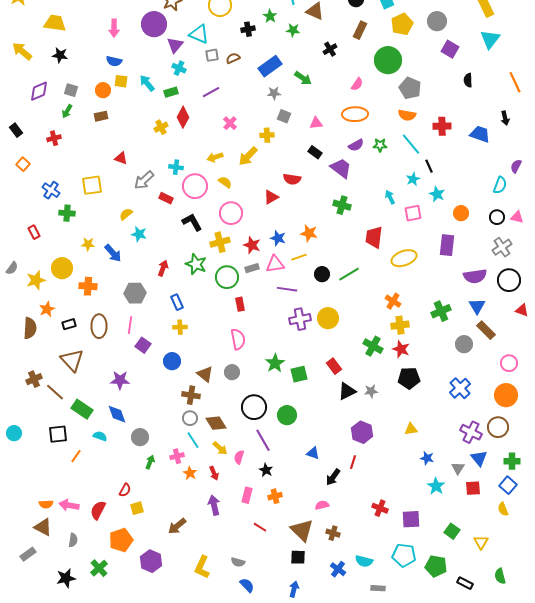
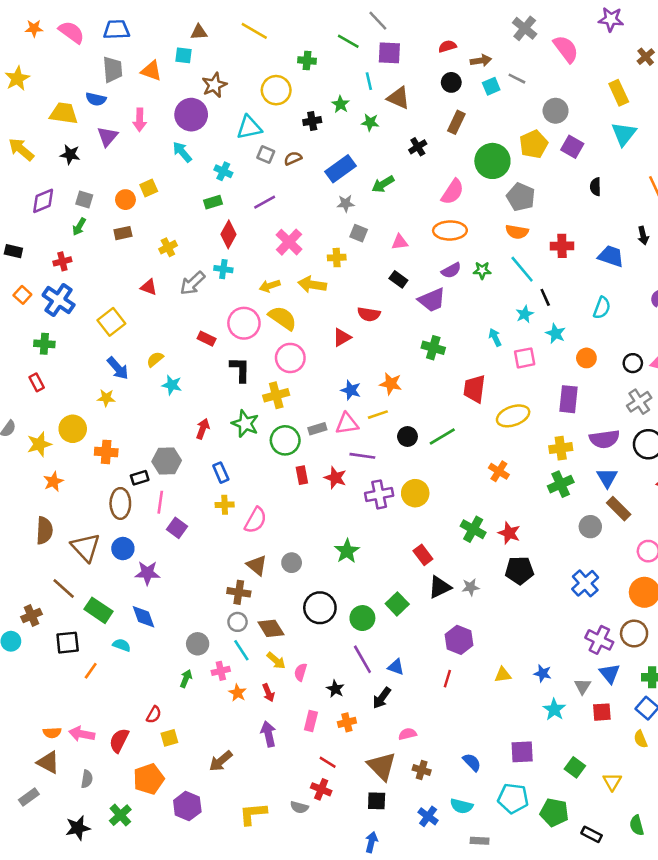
yellow pentagon: (402, 24) -> (534, 144), moved
cyan triangle: (199, 34) -> (249, 127), turned -35
purple triangle: (175, 45) -> (107, 136), moved
gray square: (212, 55) -> (266, 155), turned 32
blue semicircle: (114, 61) -> (96, 99), moved
green arrow: (303, 78) -> (383, 184), turned 114
yellow square: (121, 81) -> (149, 188), turned -32
cyan arrow: (147, 83) -> (182, 152), moved
pink semicircle: (357, 84) -> (453, 192), size x1.5
pink cross: (230, 123) -> (289, 242), size x1.5
yellow cross: (161, 127) -> (168, 247), moved
black rectangle: (16, 130) -> (13, 251), turned -40
yellow arrow: (248, 156) -> (312, 285), turned 55
cyan cross: (176, 167) -> (223, 269), moved
purple trapezoid: (341, 168) -> (432, 300), turned 120
gray arrow: (144, 180) -> (192, 283), moved
yellow semicircle: (225, 182) -> (283, 318), size x1.6
yellow square: (92, 185) -> (111, 322), turned -30
cyan semicircle: (500, 185) -> (602, 308), moved
blue cross: (51, 190) -> (59, 300), moved, size x1.4
green cross: (67, 213) -> (44, 344), moved
black L-shape: (192, 222) -> (240, 370), turned 30
red star: (252, 245) -> (335, 478), moved
blue arrow: (113, 253) -> (118, 368), moved
black rectangle: (69, 324) -> (140, 478), moved
yellow cross: (400, 325) -> (561, 448), moved
brown semicircle: (30, 328) -> (44, 530), moved
pink semicircle: (238, 339) -> (256, 520), moved, turned 40
blue circle: (172, 361) -> (123, 549), moved
green square: (299, 374) -> (397, 604), moved, turned -30
brown cross: (34, 379) -> (31, 615), moved
yellow triangle: (411, 429) -> (503, 675), moved
gray circle: (140, 437) -> (198, 644), moved
purple line: (263, 440) -> (362, 659), moved
black arrow: (333, 477) -> (382, 698), moved
red cross: (380, 508) -> (321, 789), moved
yellow L-shape: (202, 567) -> (253, 814), turned 60
blue semicircle: (247, 585) -> (472, 762), moved

